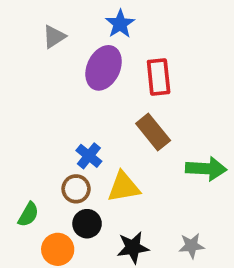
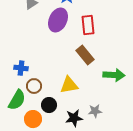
blue cross: (89, 156) -> (21, 68), moved, turned -32
brown circle: (76, 189) -> (34, 86), moved
green semicircle: (28, 215) -> (17, 100), size x1.5
gray star: (192, 246) -> (95, 111), moved

